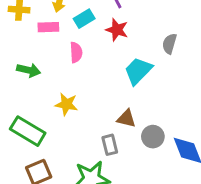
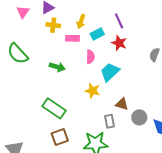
cyan trapezoid: (138, 71) -> (110, 72), moved
yellow star: (66, 104) -> (93, 91), moved

